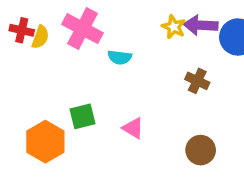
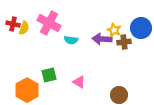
purple arrow: (201, 25) -> (102, 39), moved
yellow star: (174, 27) -> (114, 30), moved
brown cross: (197, 81) -> (124, 42), moved, turned -32

